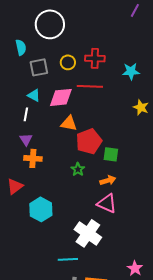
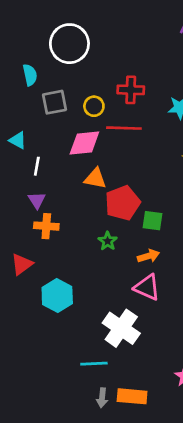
yellow circle: (68, 62) -> (94, 106), moved
cyan triangle: (34, 95) -> (18, 140), moved

